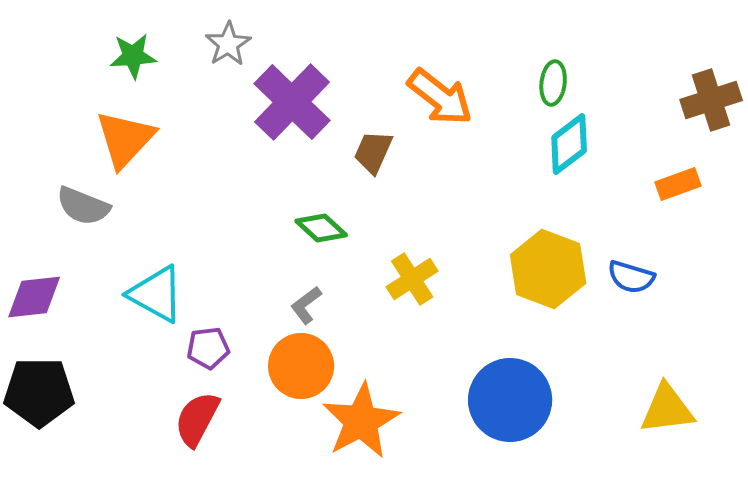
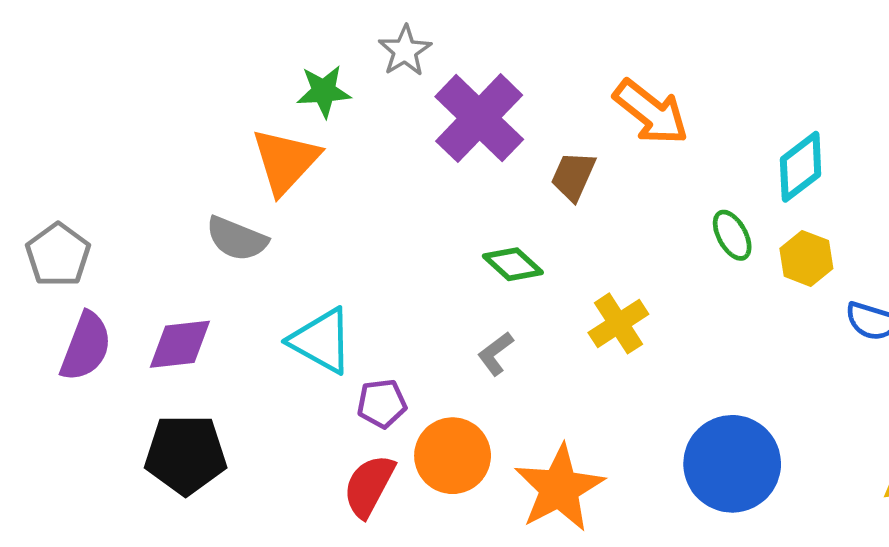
green star: (133, 56) -> (324, 91), moved
green ellipse: (553, 83) -> (732, 235), moved, turned -36
yellow hexagon: (548, 269) -> (806, 258), moved, size x0.6
orange circle: (301, 366) -> (453, 456), moved

